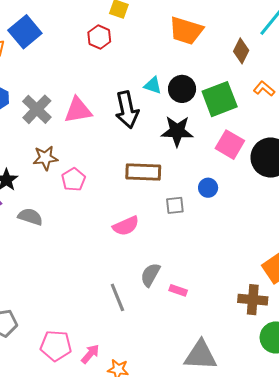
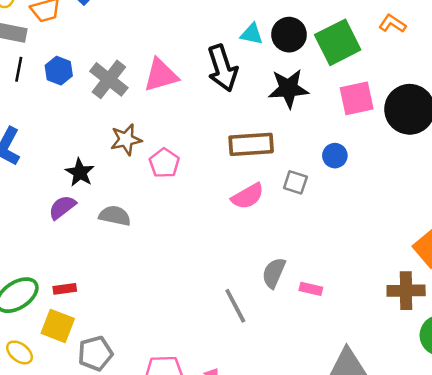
pink square: (230, 145) -> (357, 98), turned -36
gray square: (175, 205) -> (295, 182), turned 30
pink semicircle: (126, 226) -> (248, 196), moved

